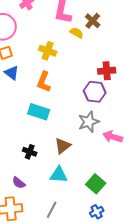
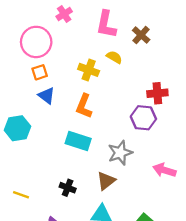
yellow semicircle: (77, 33) -> (114, 57), moved
gray star: (89, 122) -> (120, 153), moved

